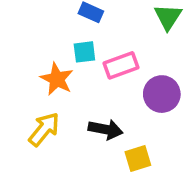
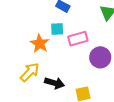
black arrow: (106, 129) -> (54, 83), moved

